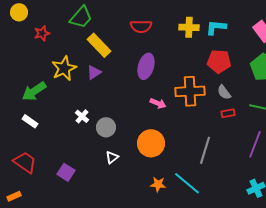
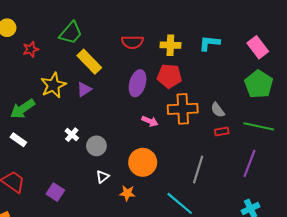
yellow cross: (189, 27) -> (170, 45), moved
red pentagon: (219, 61) -> (169, 76), moved
orange star: (158, 184) -> (127, 193), moved

